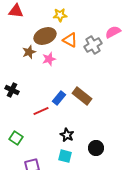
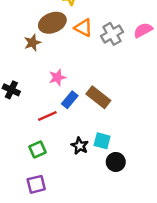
pink semicircle: (113, 32) -> (143, 30), moved
pink star: (49, 59) -> (57, 77), moved
green square: (16, 138) -> (37, 150), moved, turned 32
cyan square: (65, 156) -> (102, 141), moved

